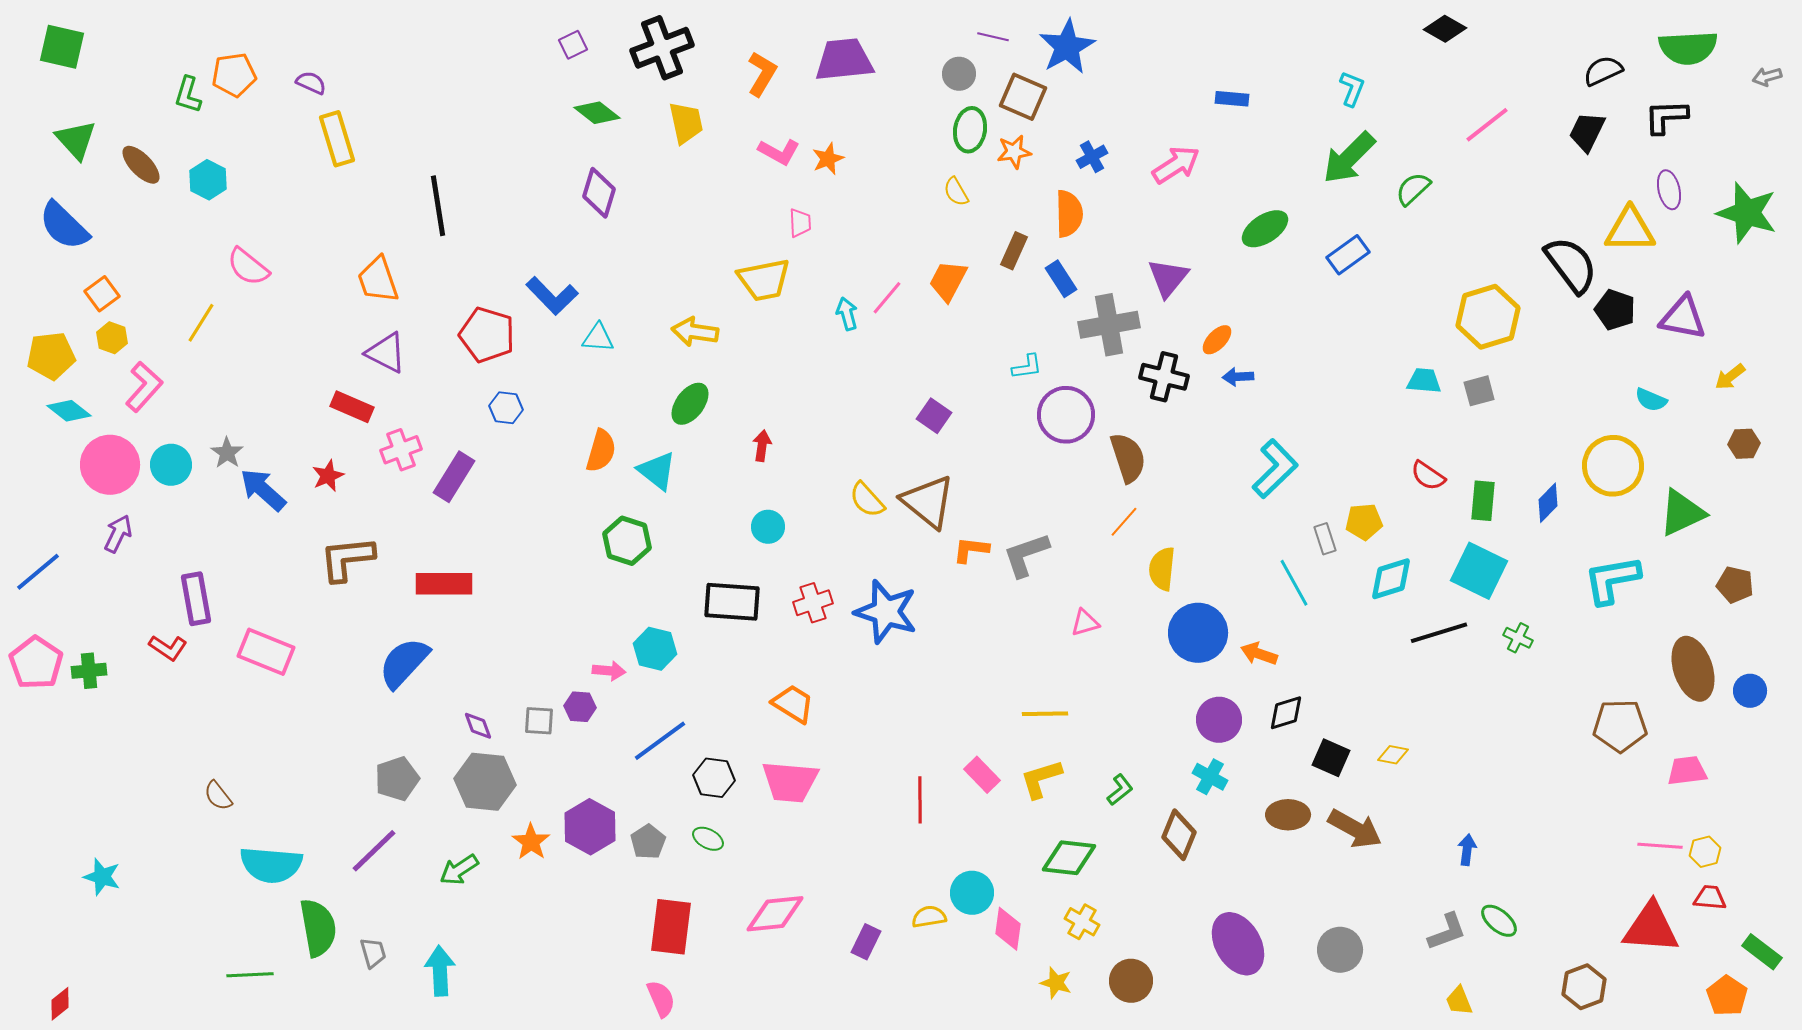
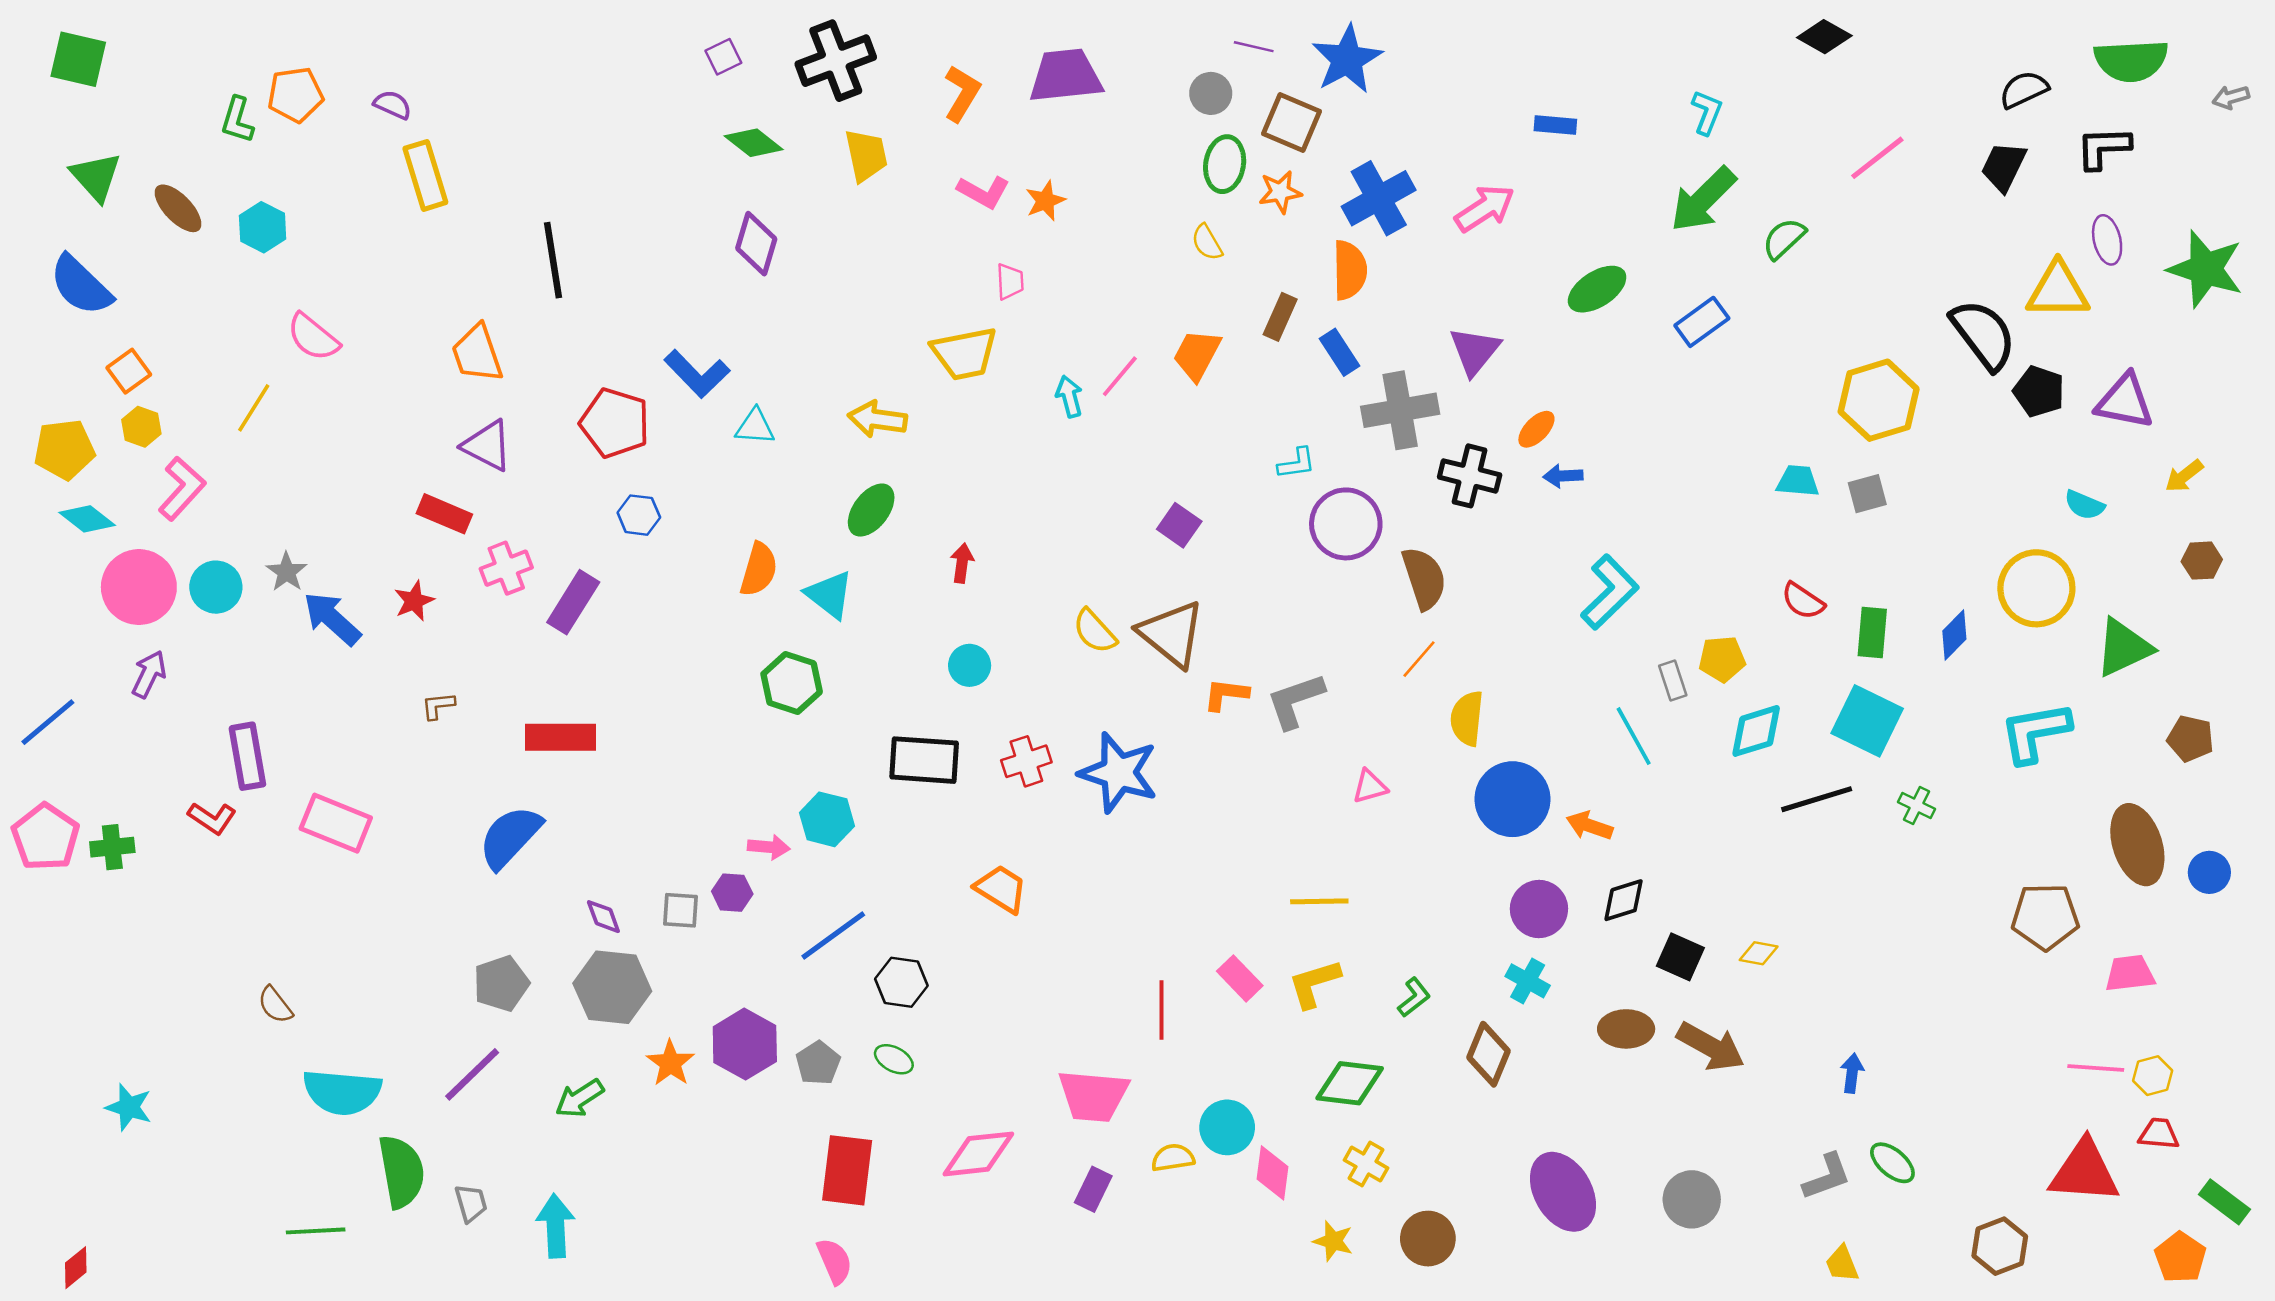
blue cross: (1092, 157) -> (1379, 198), size x1.8
brown L-shape: (347, 559) -> (438, 706), size x0.5
pink trapezoid: (790, 782) -> (1093, 1096), moved

